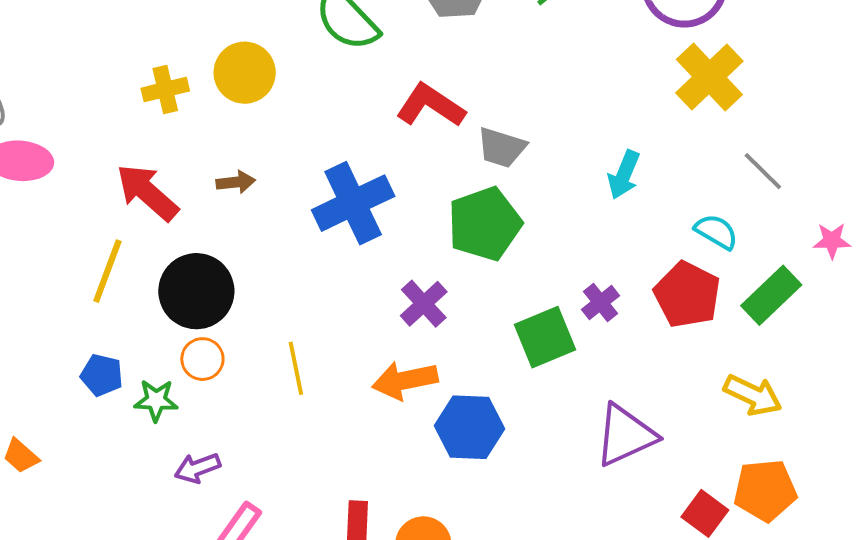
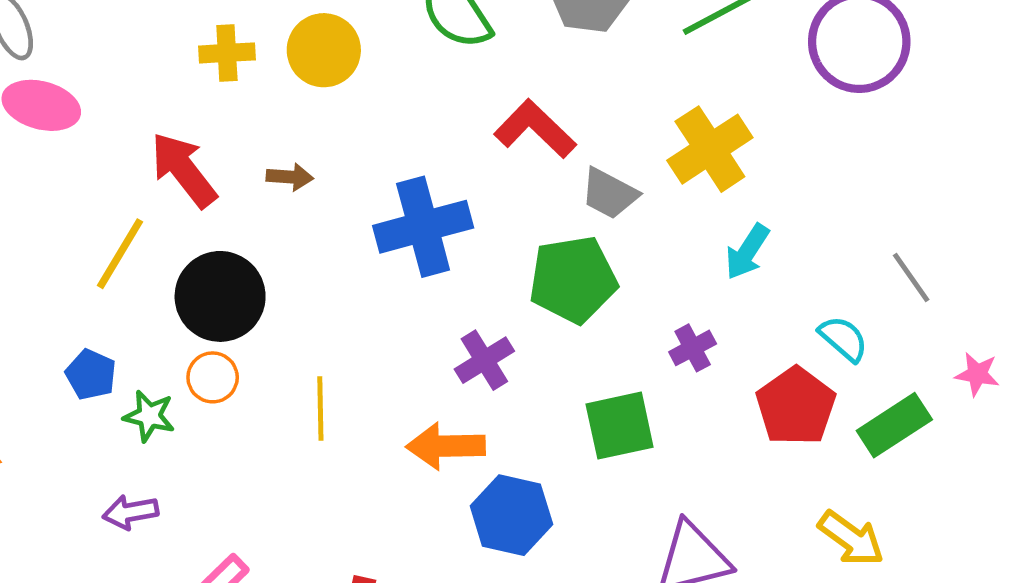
yellow cross: (709, 77) -> (710, 149), moved
purple cross: (601, 303) -> (693, 348), moved
purple arrow: (198, 468) -> (131, 512), moved

